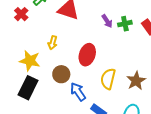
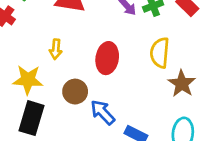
yellow semicircle: (108, 79) -> (160, 53), moved

